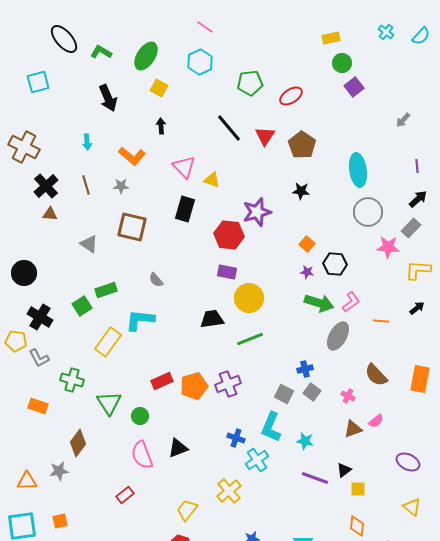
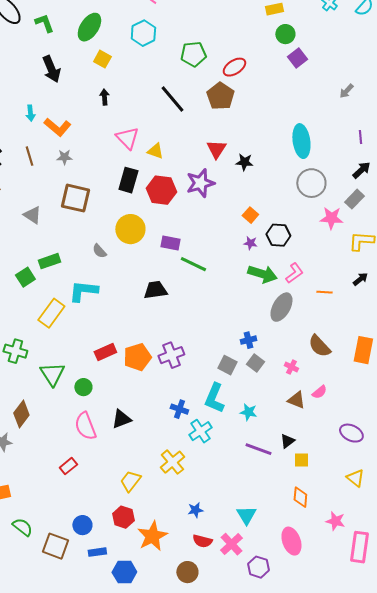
green L-shape: (101, 52) -> (44, 23), turned 40
red triangle: (265, 136) -> (216, 149), moved
brown pentagon: (302, 145) -> (220, 96), moved
orange L-shape: (132, 156) -> (57, 127), moved
red hexagon: (229, 235) -> (161, 190), moved
yellow circle: (249, 298) -> (130, 229), moved
green line: (250, 339) -> (193, 264), moved, turned 48
brown triangle: (353, 429) -> (296, 400), turned 42

